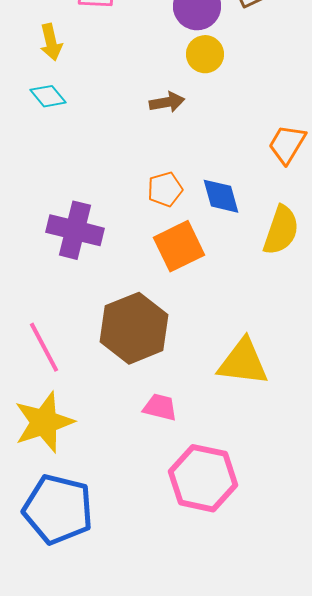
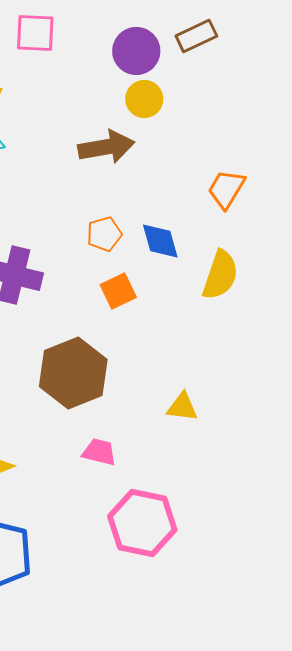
brown arrow: (167, 102) -> (106, 147), size x1.6
orange square: (179, 246) -> (118, 291), size x0.7
yellow triangle: (243, 362) -> (182, 407), size x0.6

